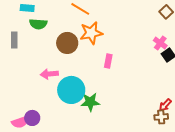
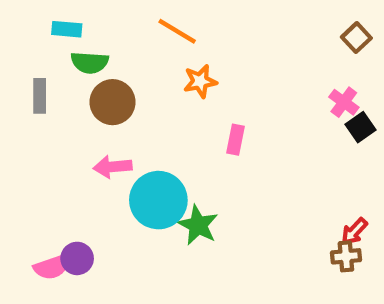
orange star: (91, 33) -> (200, 81), size x0.7
brown circle: (67, 43) -> (113, 102), moved
green star: (90, 102) -> (198, 225), turned 30

